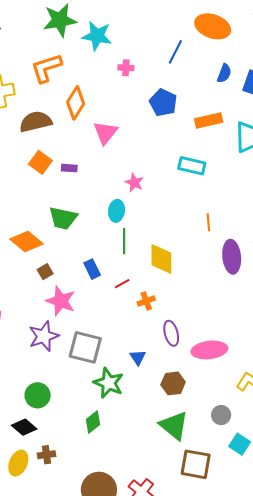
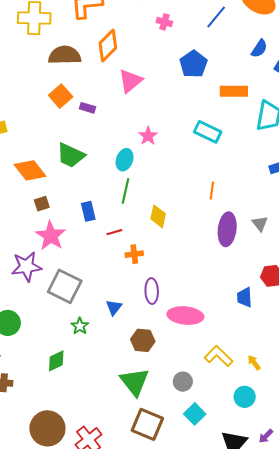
yellow diamond: (161, 259) -> (158, 216), size x0.7
green star: (109, 383) -> (80, 326), size x0.6

